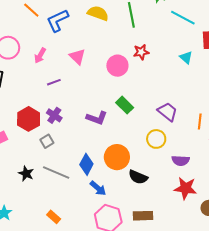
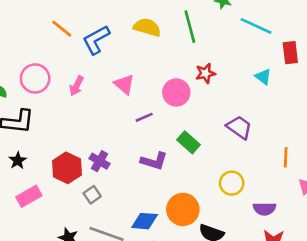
purple line: (54, 82) -> (144, 117), moved
purple trapezoid: (167, 112) -> (239, 127), moved
blue diamond: (86, 164) -> (145, 221), turned 70

